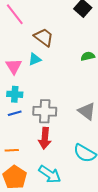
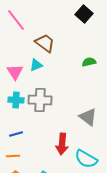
gray cross: (45, 111) -> (40, 100), moved
blue line: (15, 113) -> (16, 134), moved
red arrow: (45, 138) -> (62, 144), moved

